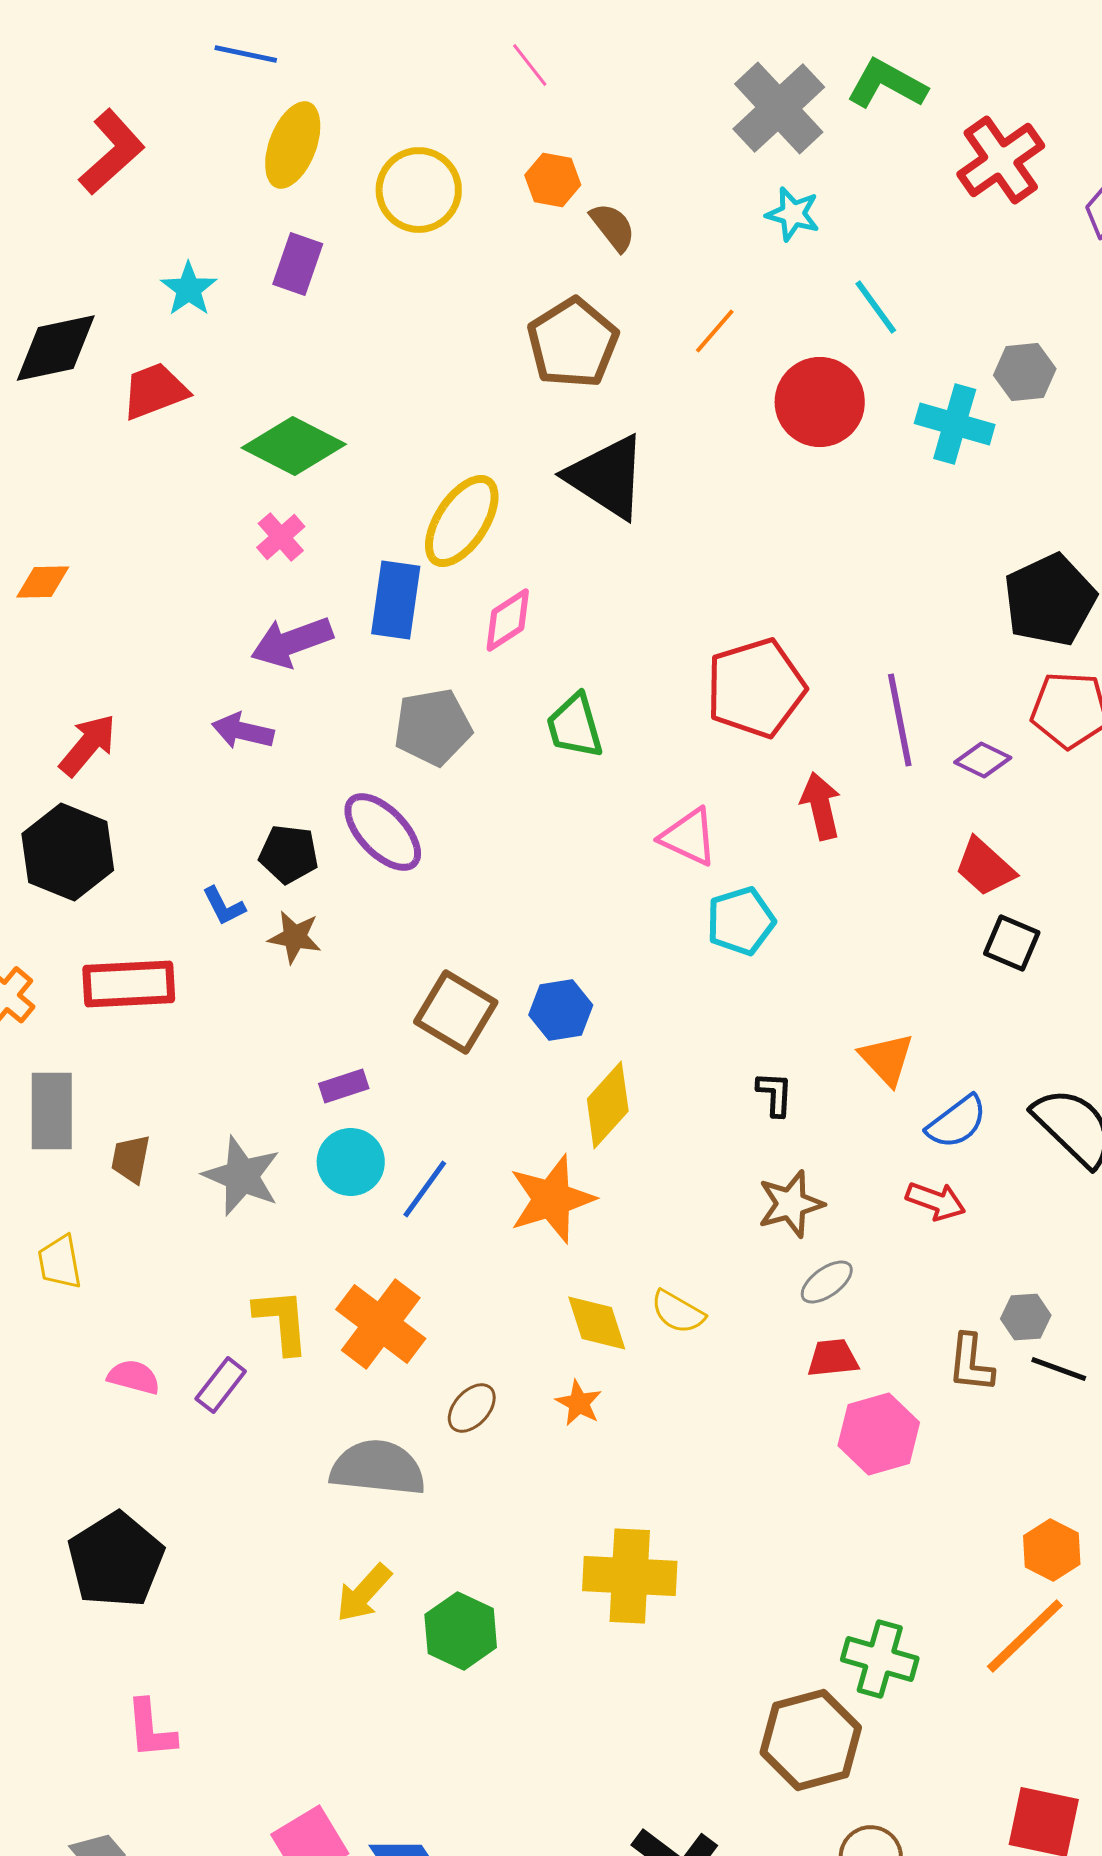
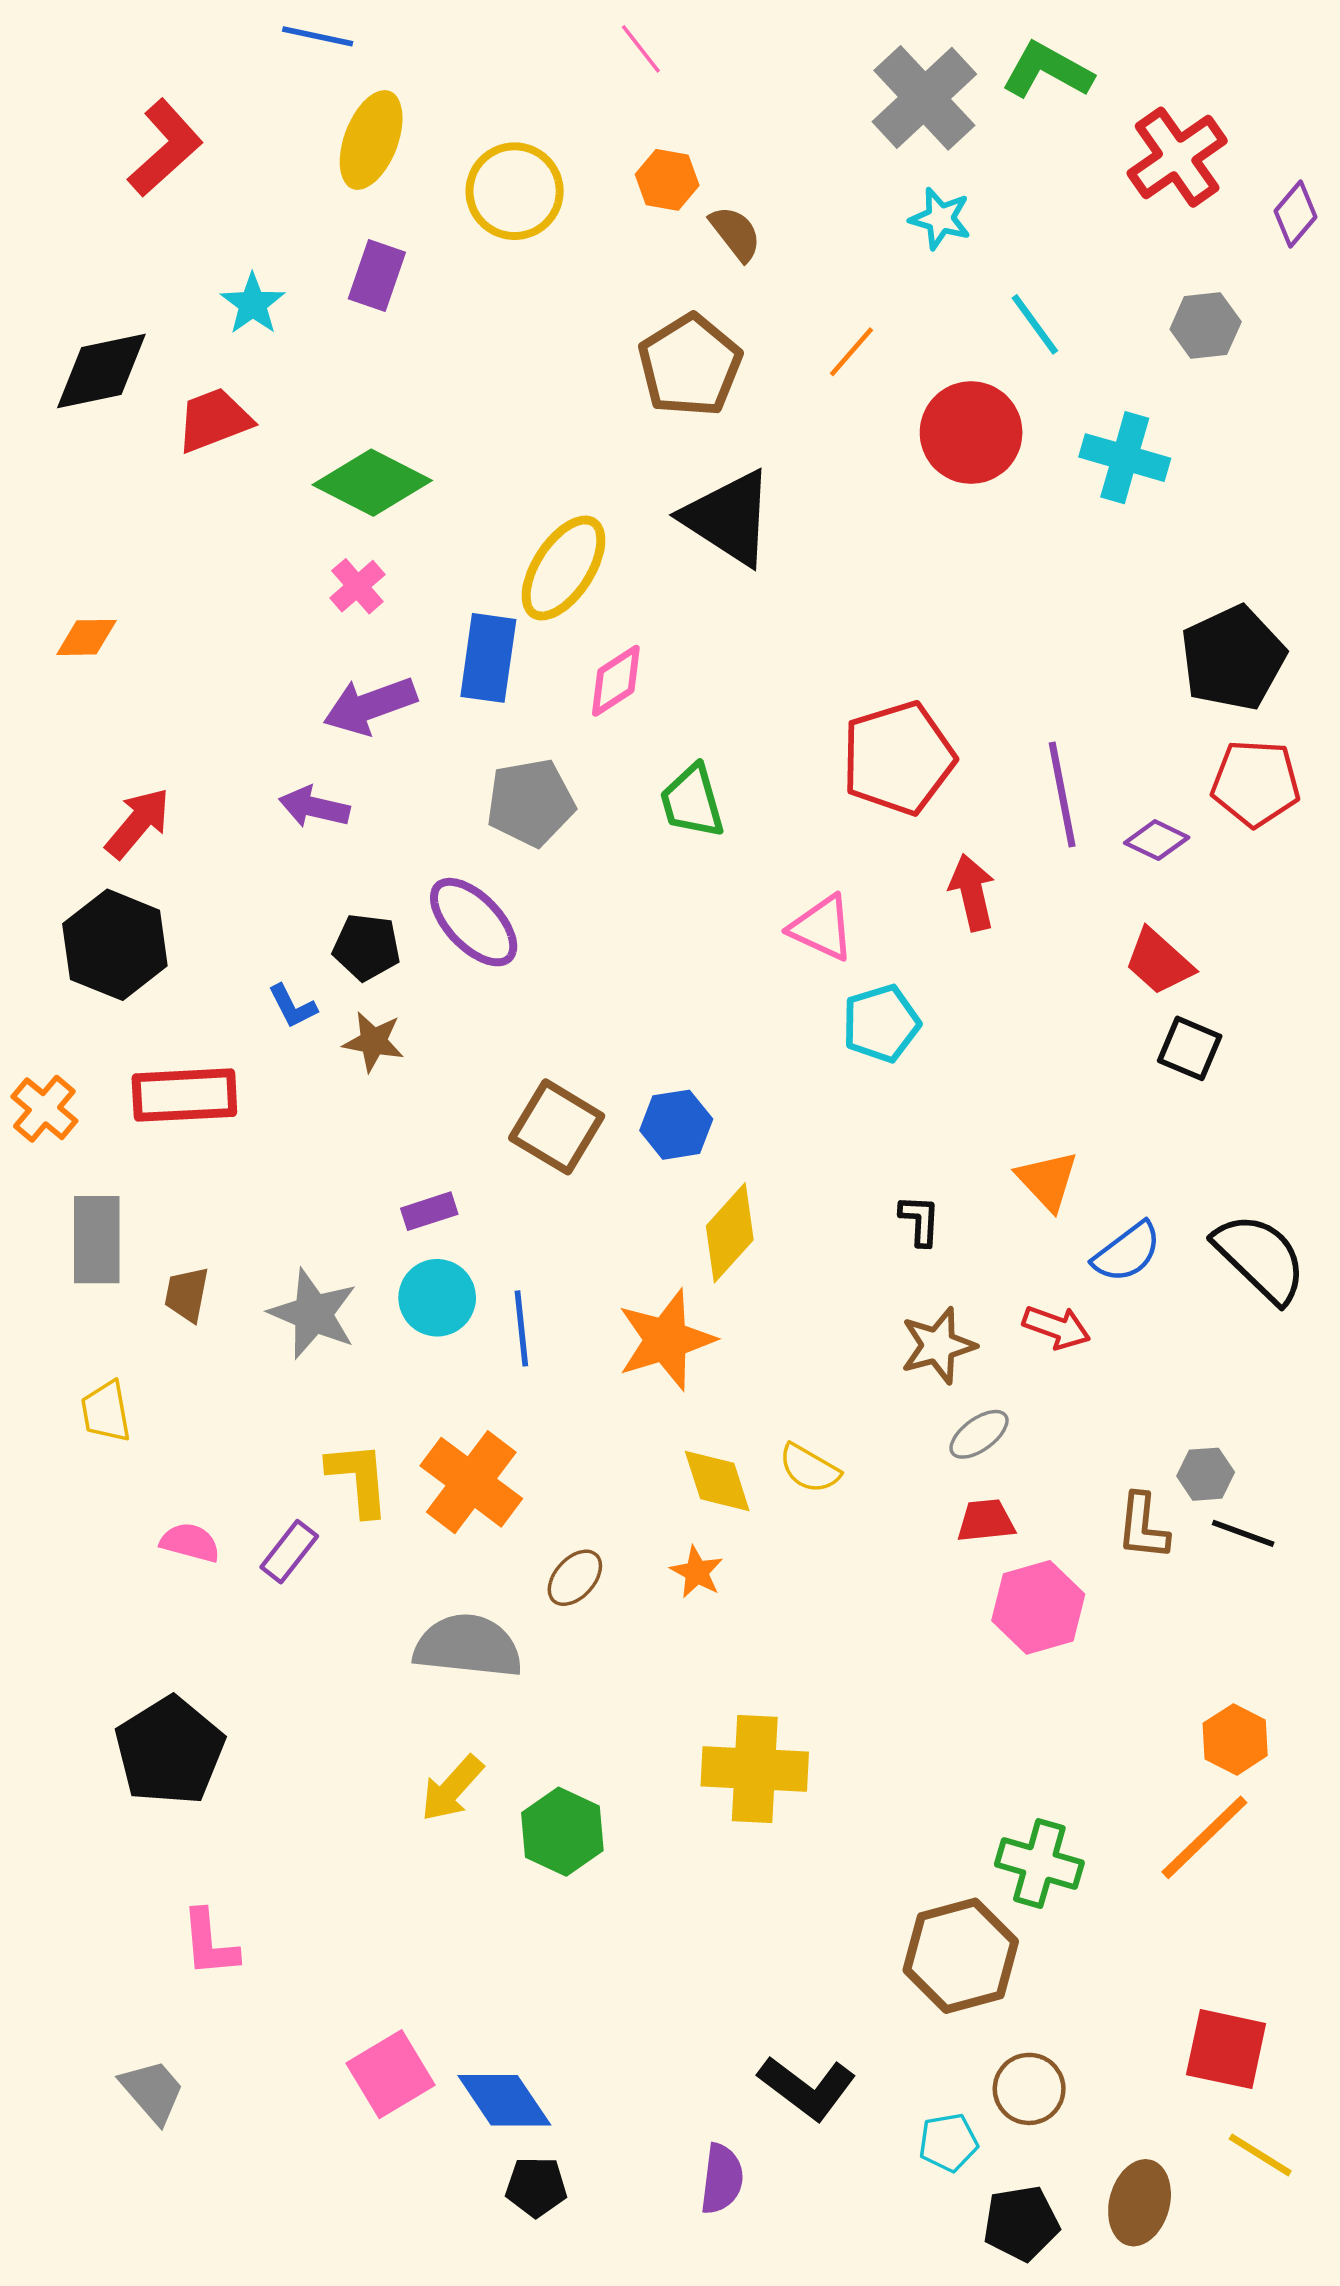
gray hexagon: (1025, 372) -> (1206, 326), moved
blue line: (425, 1189) -> (521, 1328), turned -42
red arrow: (936, 1201) -> (1056, 1327), moved

